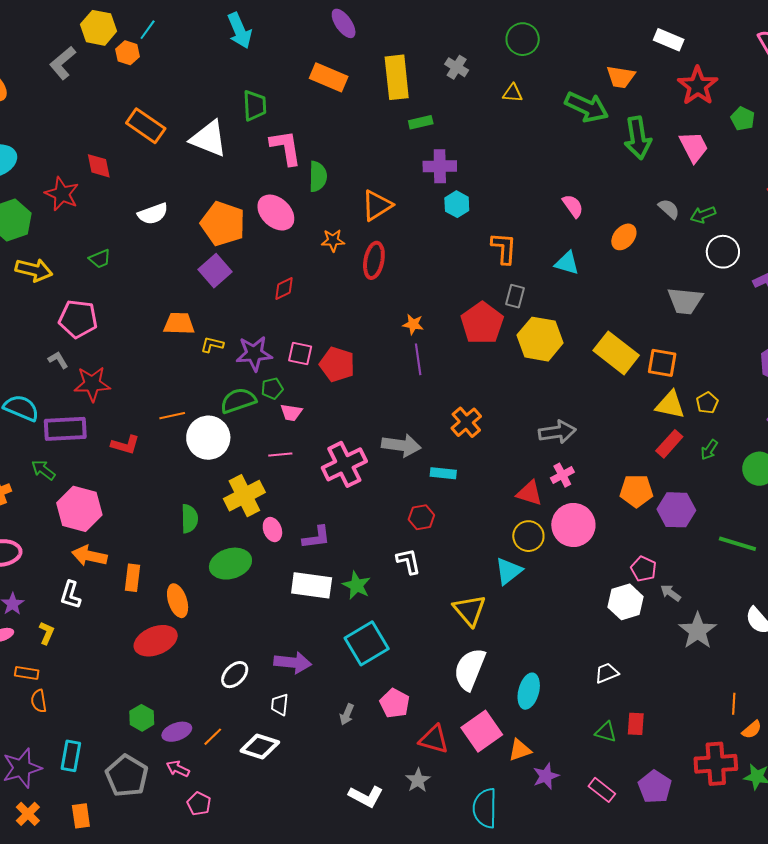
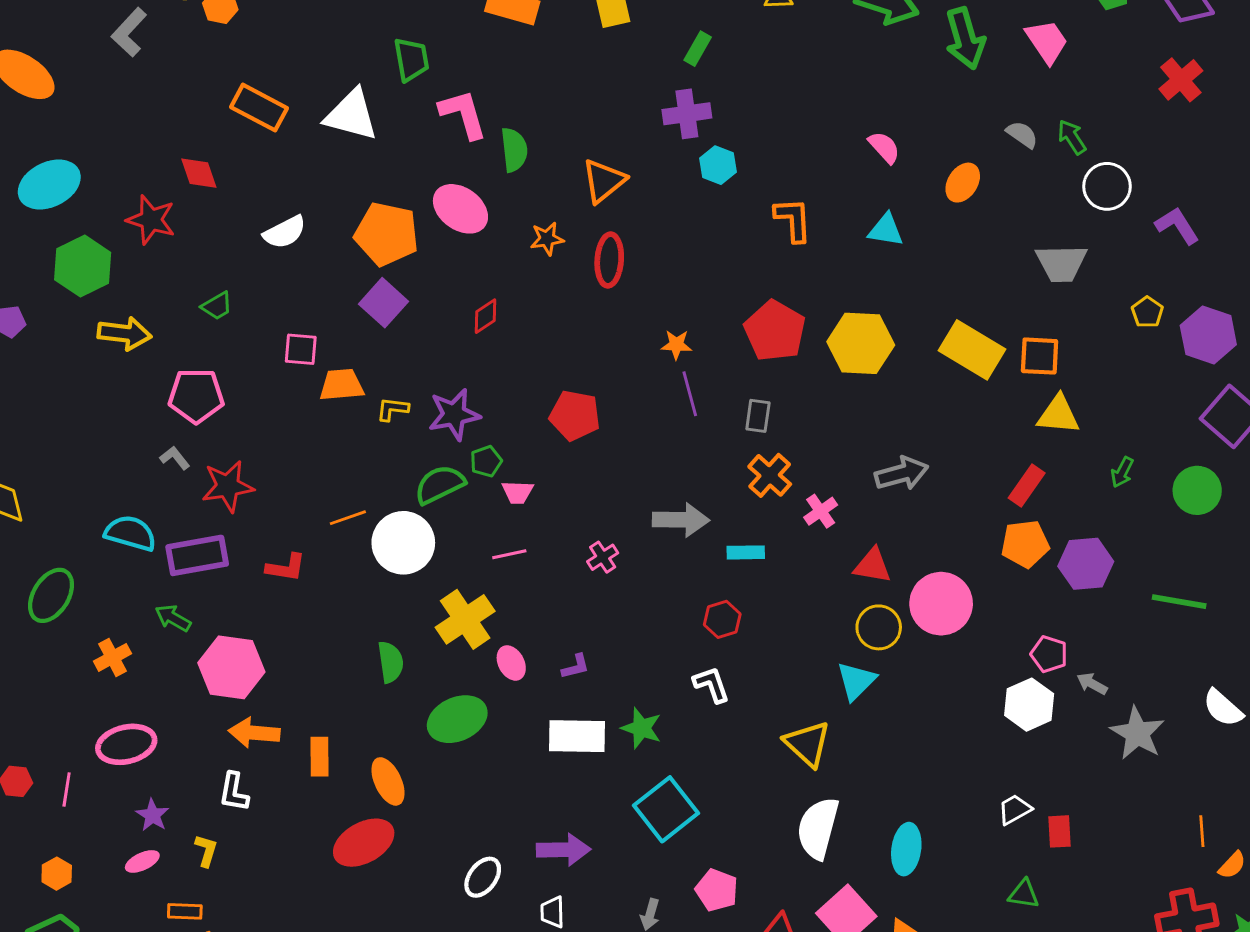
green rectangle: (421, 122) -> (698, 49), moved, turned -40
green arrow: (703, 215) -> (1072, 137), turned 85
gray rectangle: (515, 296) -> (758, 416), moved
pink square: (300, 353) -> (301, 349), moved
yellow pentagon: (707, 403) -> (1147, 312), moved
red rectangle: (669, 444) -> (1027, 485), moved
pink cross: (344, 464) -> (603, 557), size x0.5
pink cross: (562, 475) -> (821, 511), moved
purple L-shape: (316, 537) -> (576, 667), size x0.7
red rectangle: (636, 724) -> (1060, 831), moved

